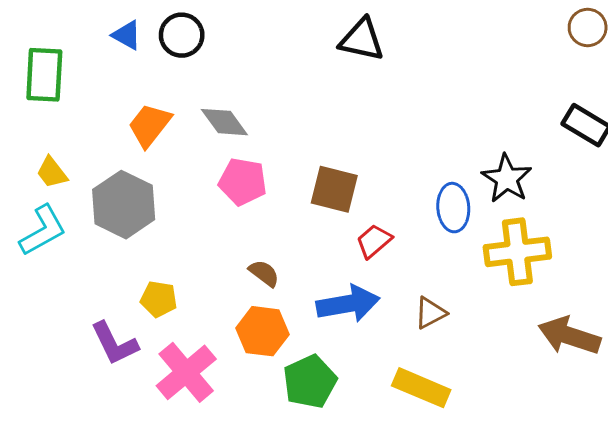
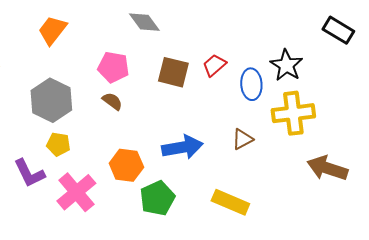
gray diamond: (224, 122) -> (144, 22), moved
gray hexagon: (124, 205) -> (51, 100), moved
red trapezoid: (374, 241) -> (214, 65), moved
brown semicircle: (264, 273) -> (112, 101), moved
brown triangle: (430, 313) -> (242, 139), moved

